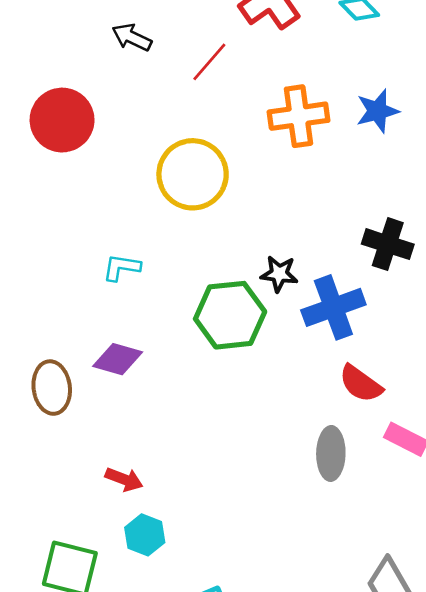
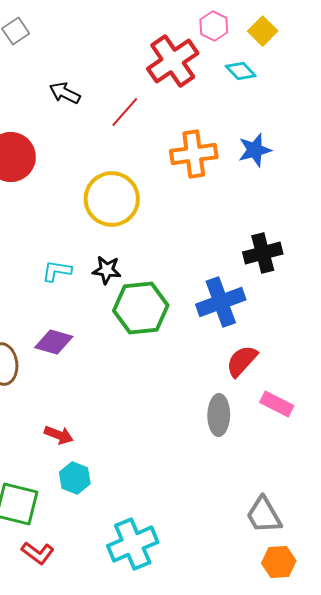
black cross: (388, 244) -> (263, 253), turned -33
black star: (279, 274) -> (107, 270), moved
red semicircle: (361, 384) -> (242, 361), turned 96

